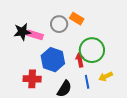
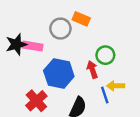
green circle: (92, 50) -> (105, 55), size x0.6
yellow arrow: (106, 76) -> (116, 86), moved, turned 32
red cross: (32, 79) -> (36, 101), turned -36

